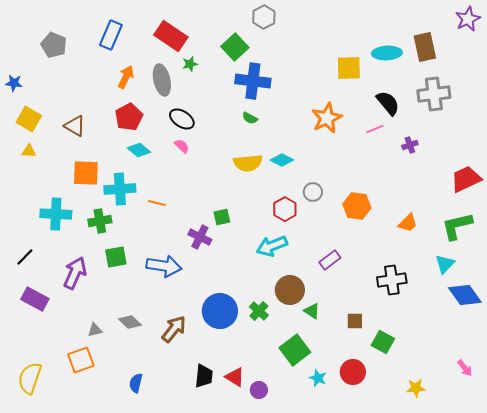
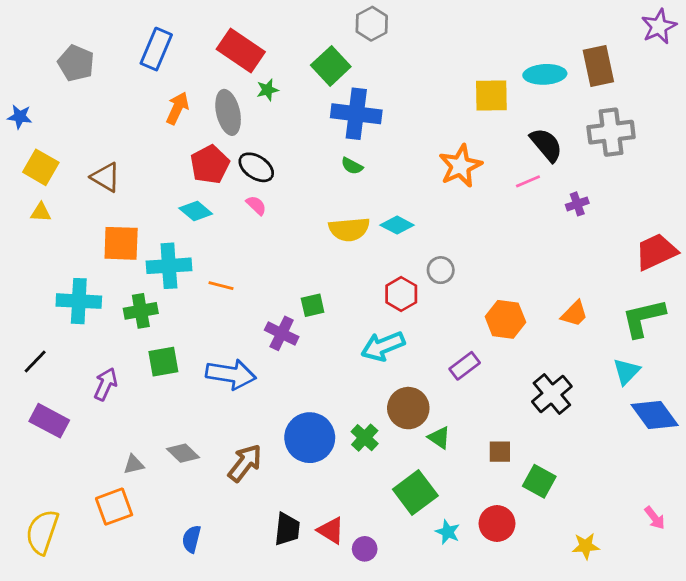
red pentagon: (129, 117) -> (210, 164), moved
orange hexagon: (357, 206) -> (505, 319), moved
purple arrow: (75, 273) -> (106, 384), size x0.7
black cross: (392, 280) -> (552, 394), turned -32

